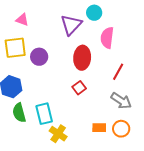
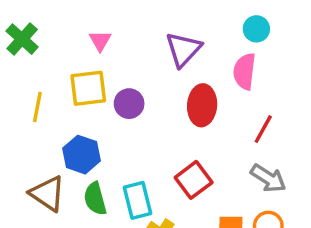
cyan circle: (94, 13) -> (256, 29), moved
pink triangle: (22, 20) -> (100, 41), turned 40
red square: (79, 88) -> (194, 180), moved, size x1.5

